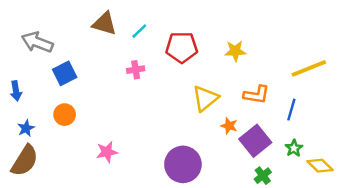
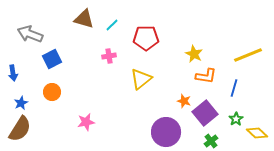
yellow star: (235, 51) -> (194, 54), moved, turned 30
yellow triangle: (205, 98) -> (141, 79), moved
purple circle: (183, 164) -> (166, 132), moved

